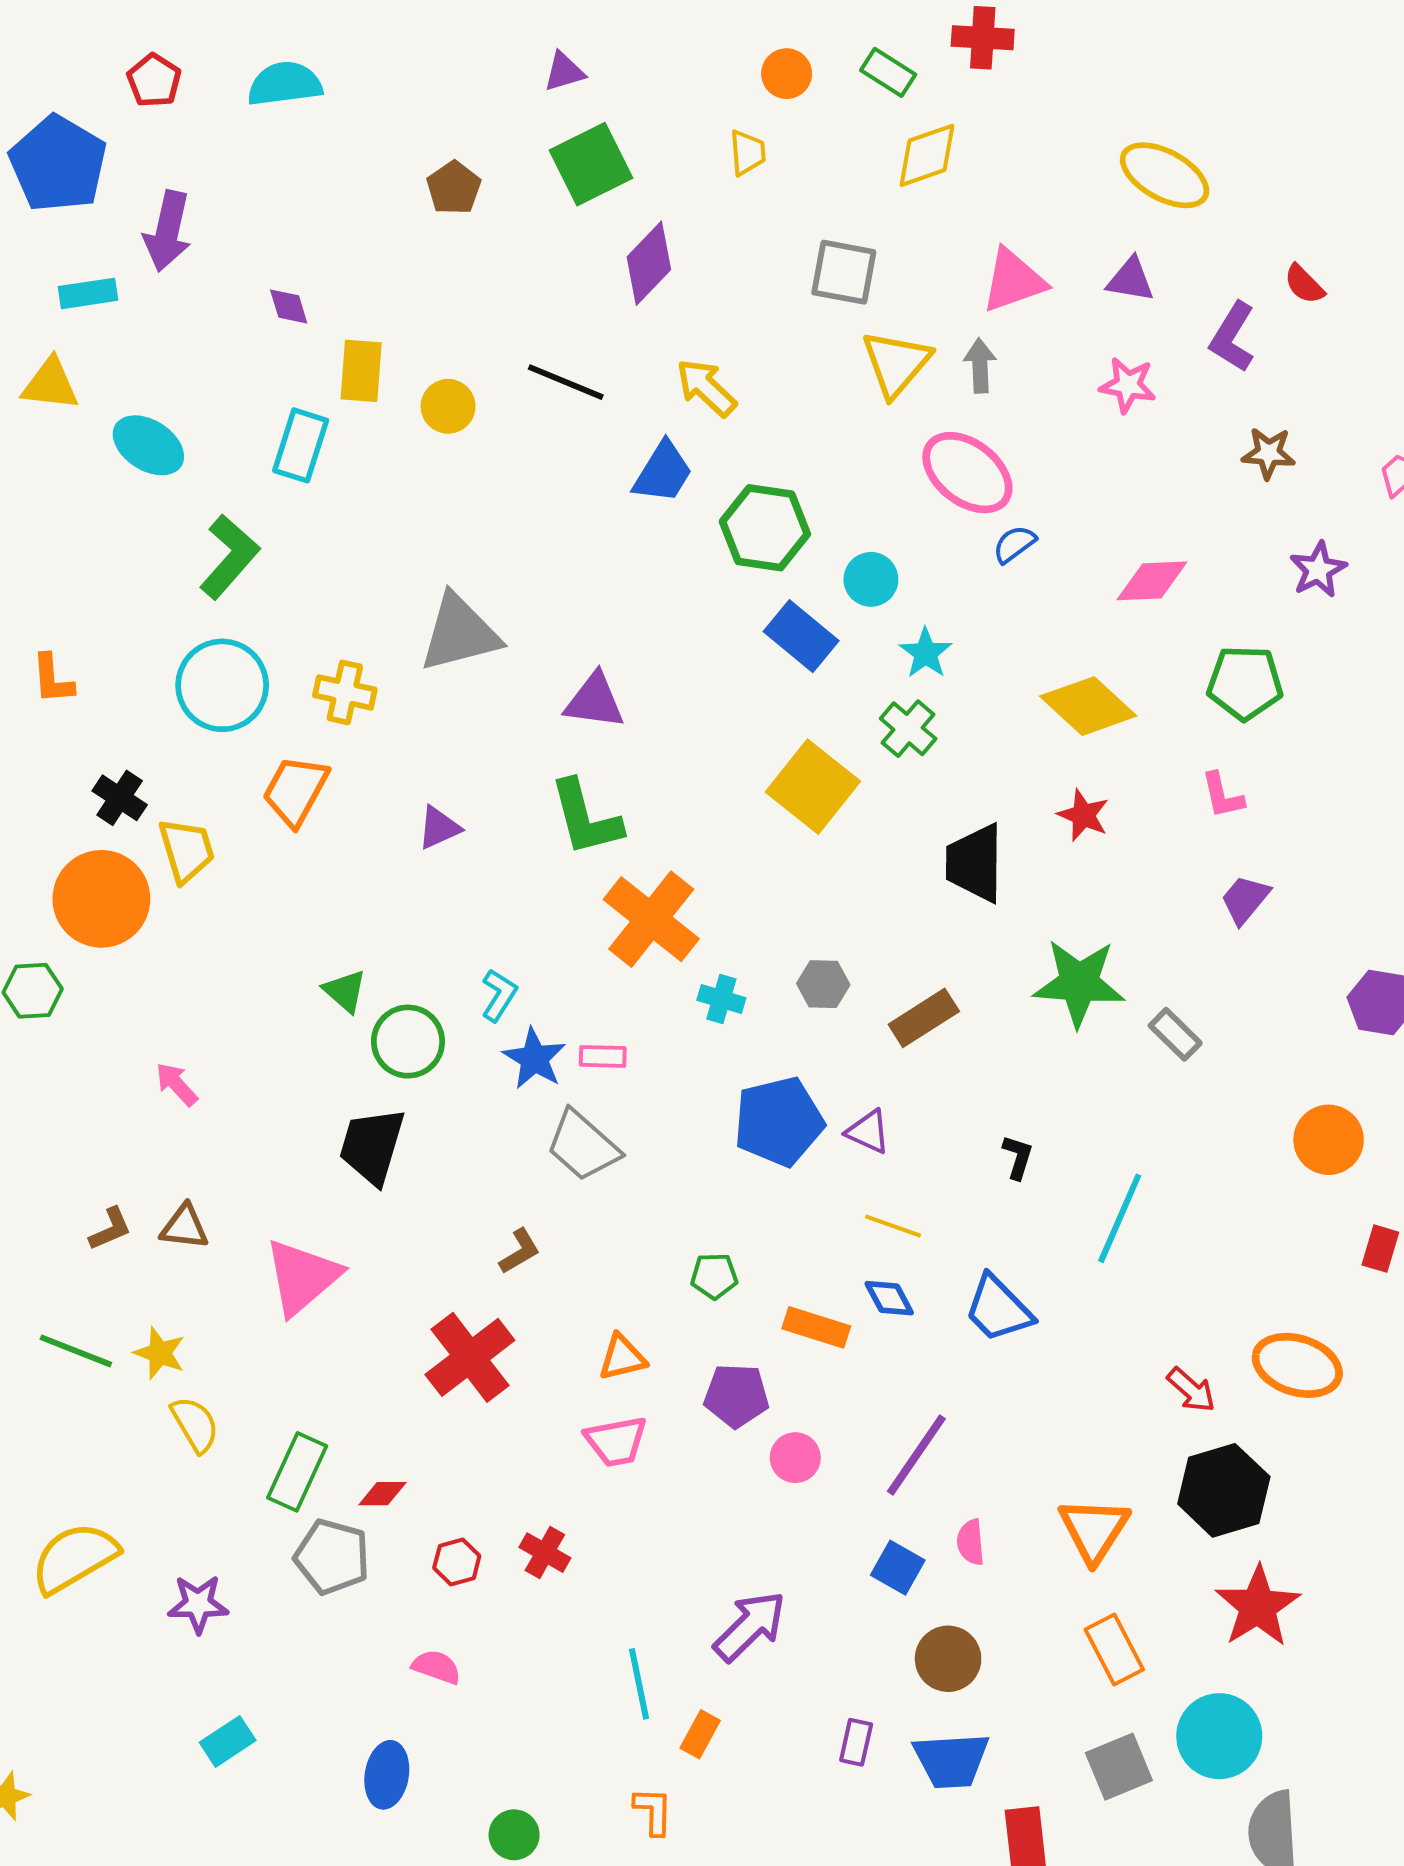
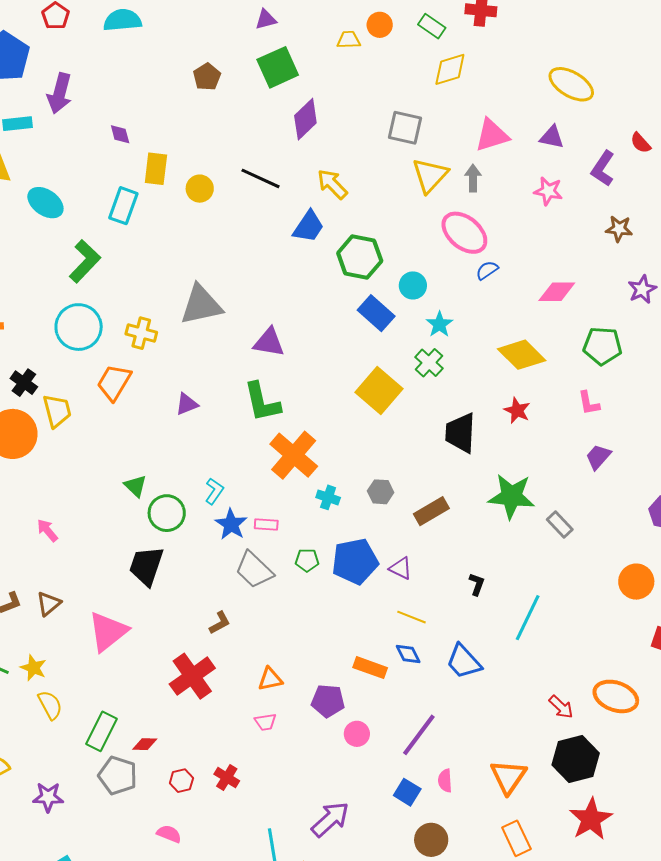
yellow trapezoid: (747, 153) -> (349, 40), moved, turned -90
brown triangle: (185, 1227) -> (49, 604), turned -48
green pentagon: (714, 1276) -> (307, 560), moved
pink trapezoid: (616, 1441) -> (265, 722), size x0.7

